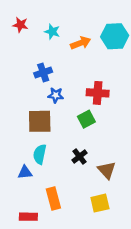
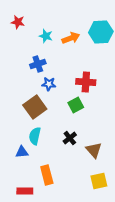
cyan star: (52, 32) -> (46, 36), moved
brown square: (40, 121) -> (35, 107), turned -35
yellow square: (100, 203) -> (99, 181), moved

